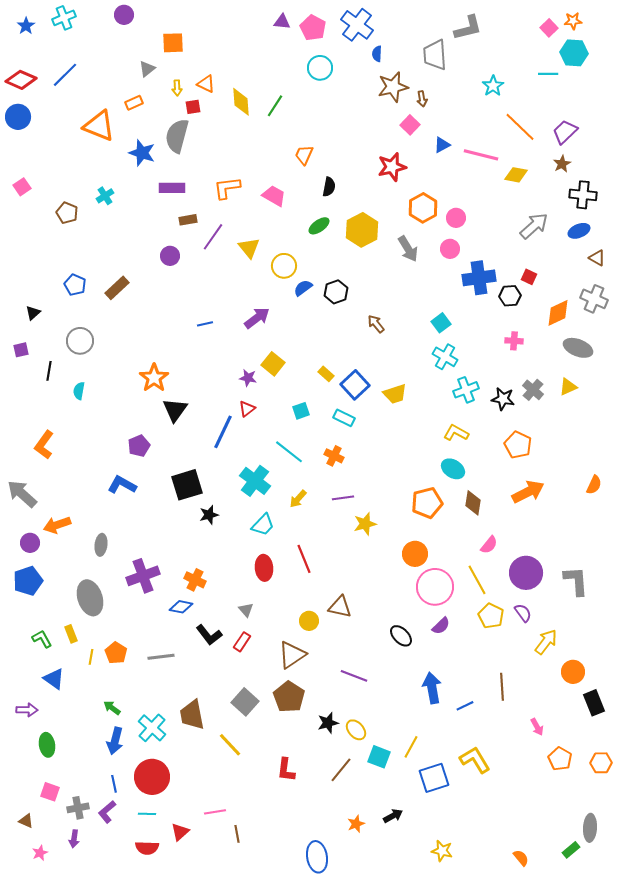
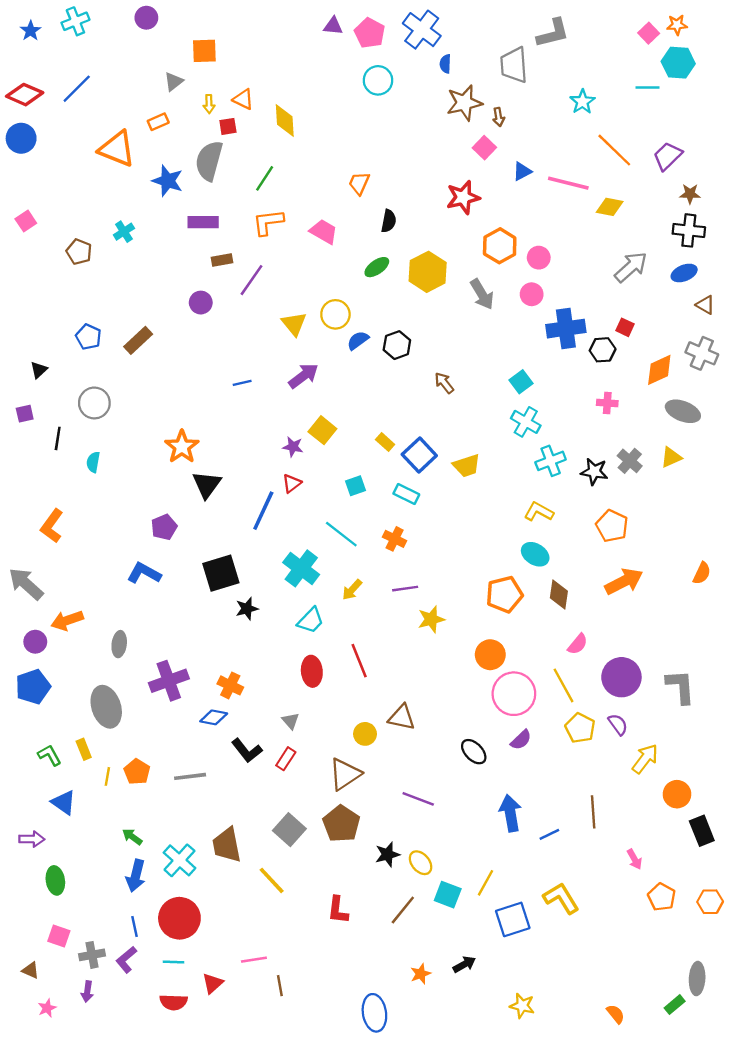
green line: (275, 106) -> (265, 178), moved
brown star: (562, 164) -> (690, 194), moved, turned 30
yellow triangle: (249, 248) -> (294, 324), moved

